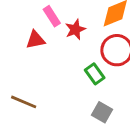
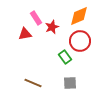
brown line: (24, 102) -> (33, 83), moved
gray square: (102, 112) -> (70, 83), turned -32

